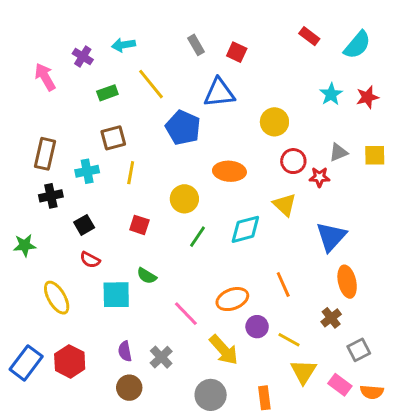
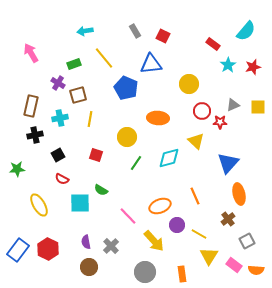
red rectangle: (309, 36) -> (213, 44), moved
purple cross: (83, 57) -> (58, 83), moved

